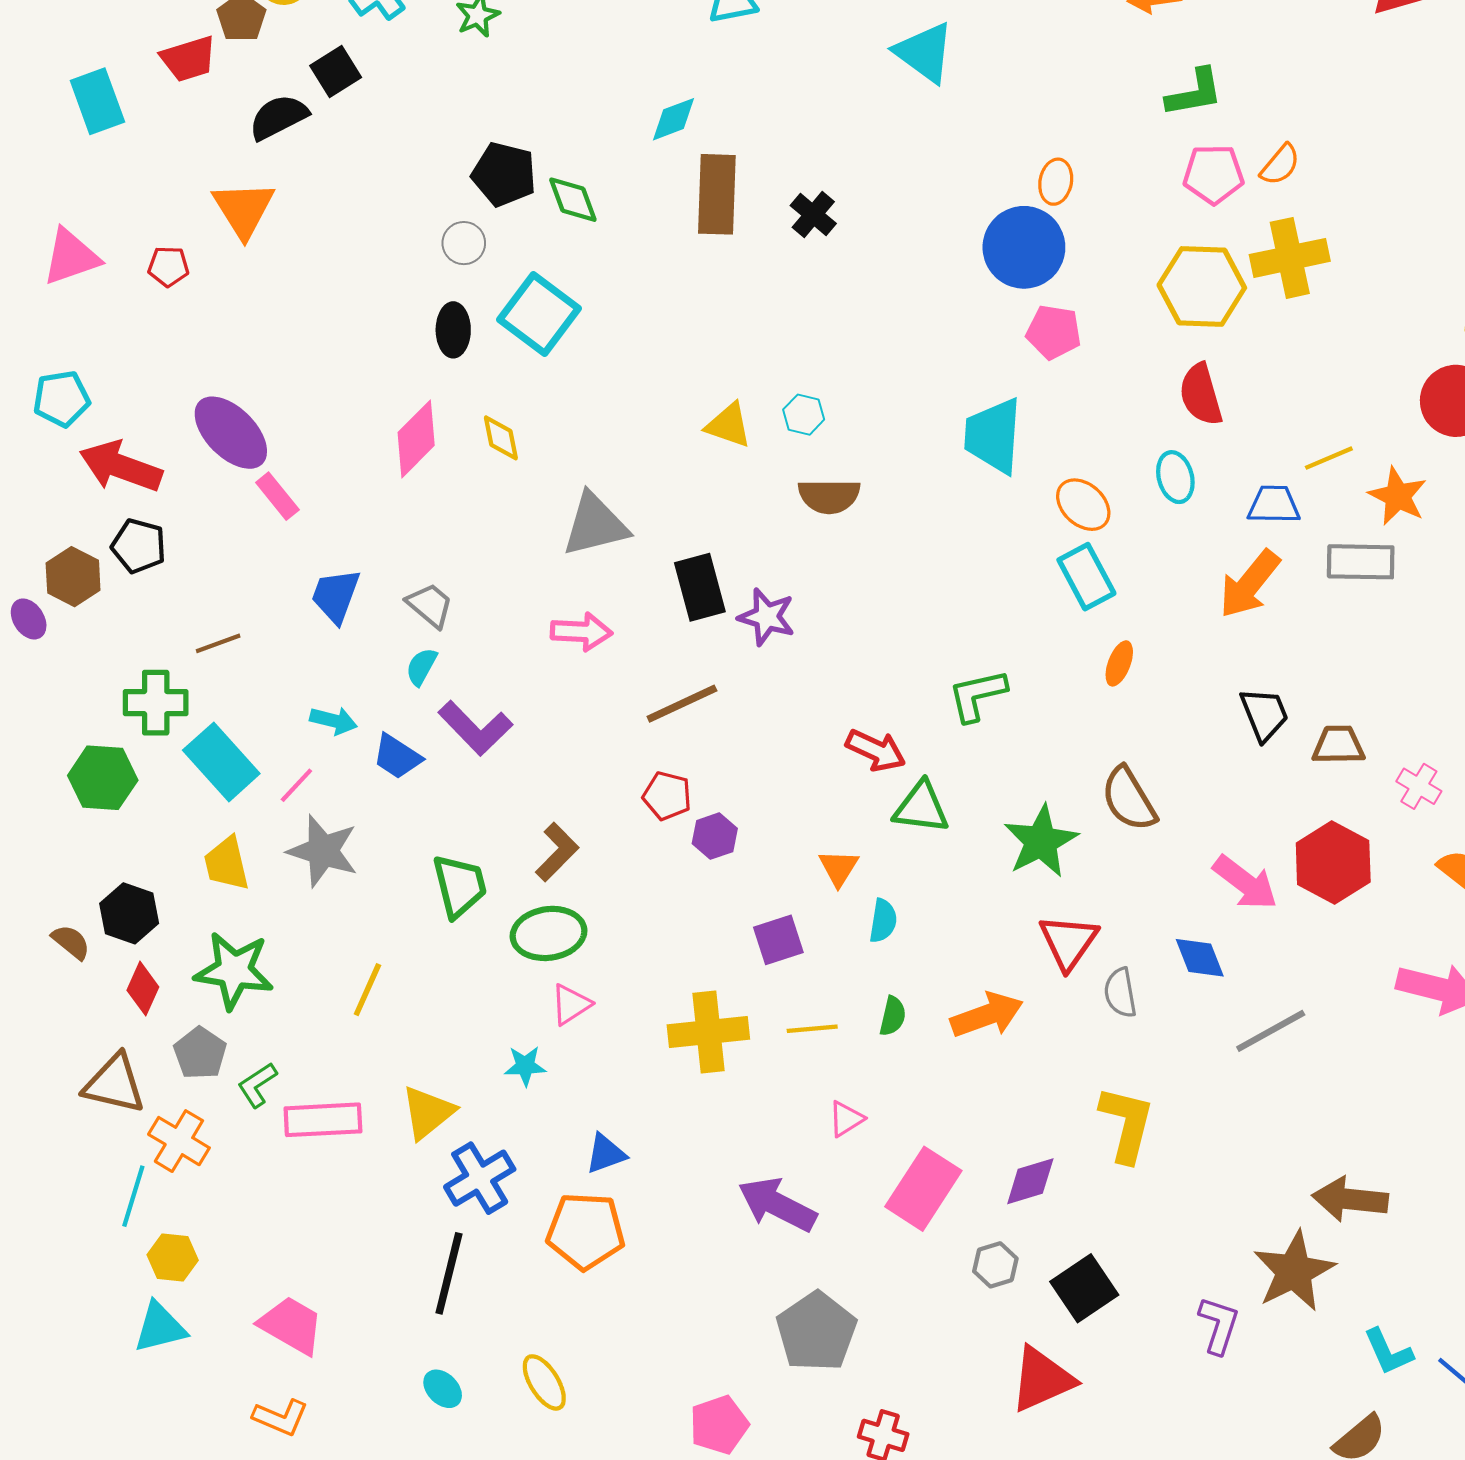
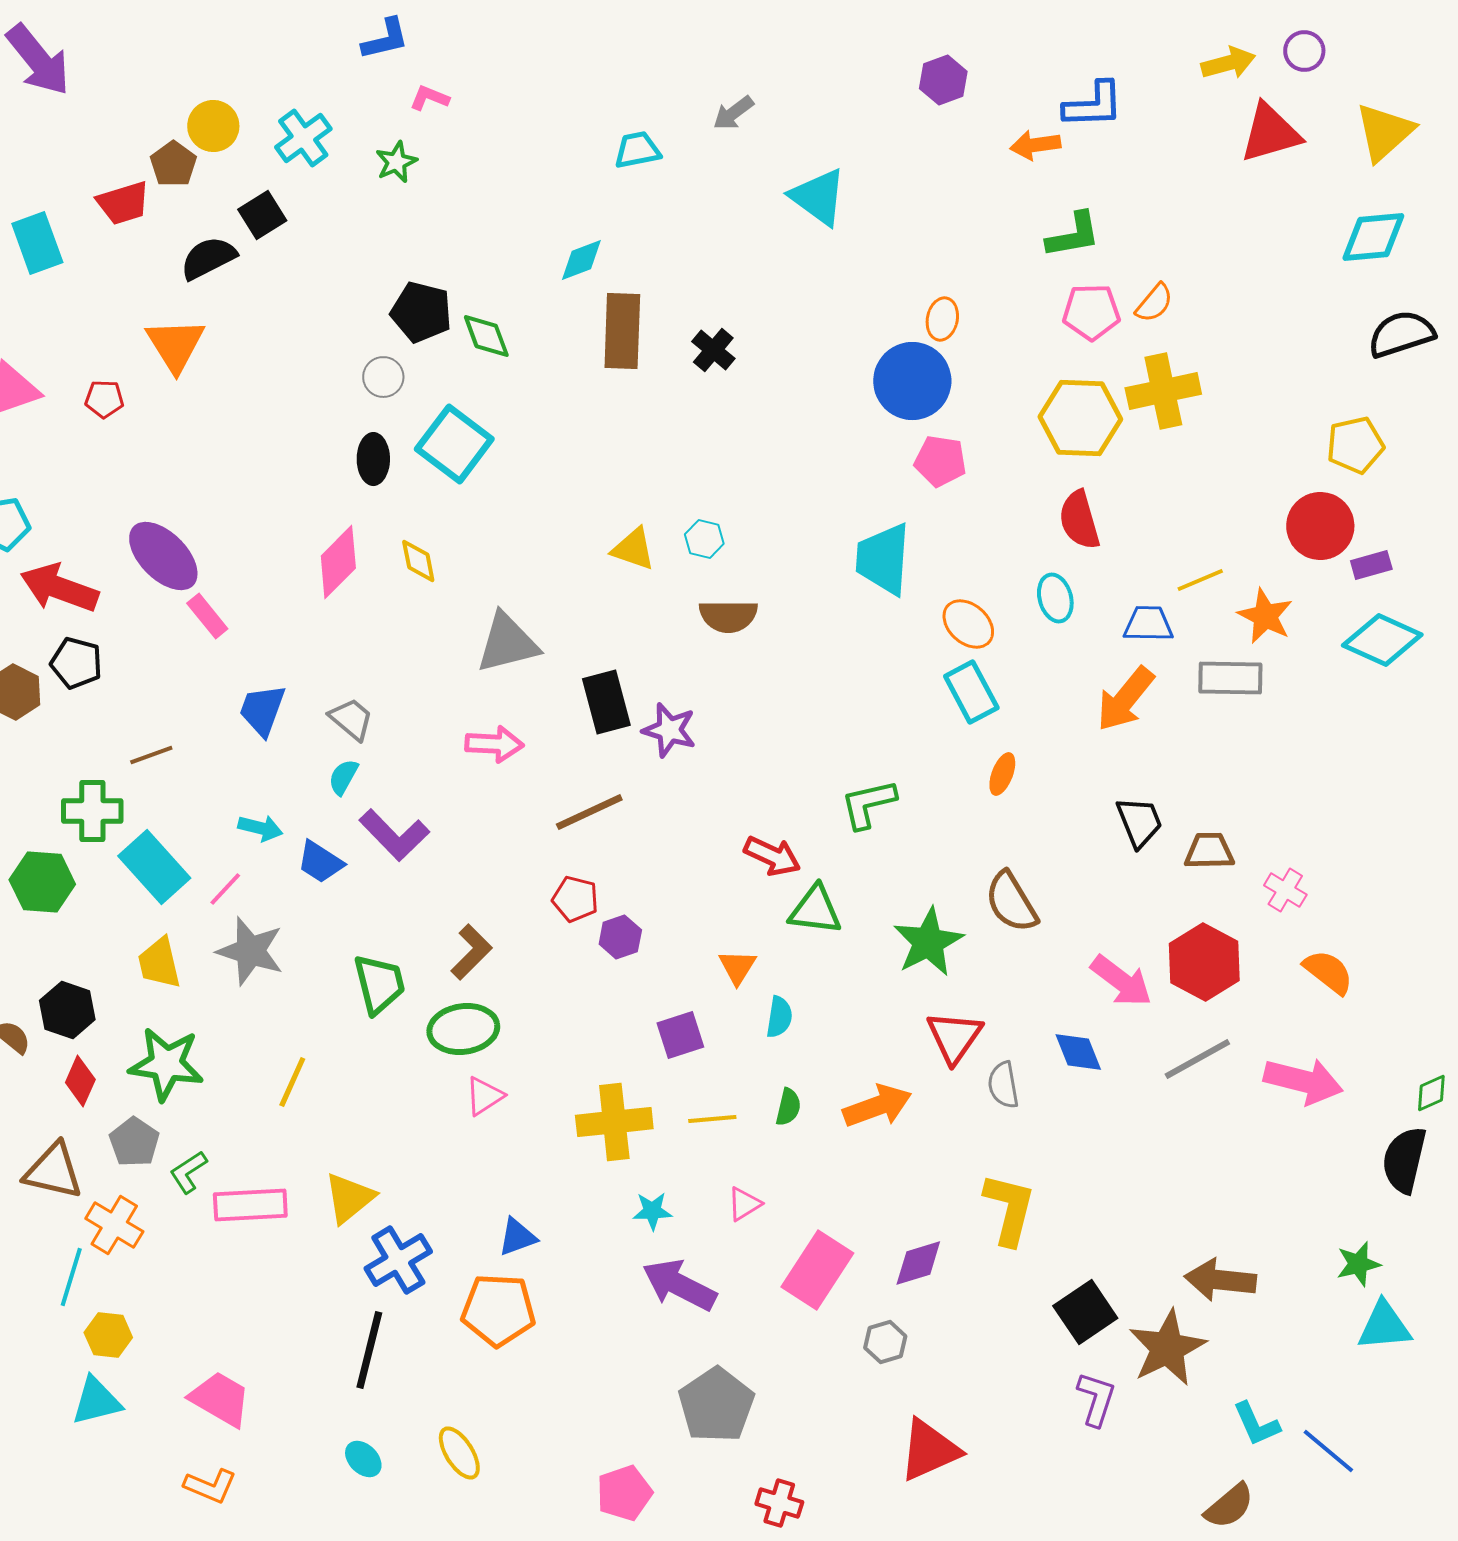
gray line: (1271, 1031) -> (1197, 1059), moved
cyan star: (525, 1066) -> (652, 1211), moved
black square: (1084, 1288) -> (1085, 1312), moved

